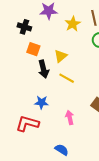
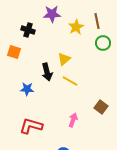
orange square: (33, 49) -> (14, 52), moved
blue star: (42, 102) -> (27, 89), moved
pink arrow: (70, 117) -> (73, 120), turned 32

